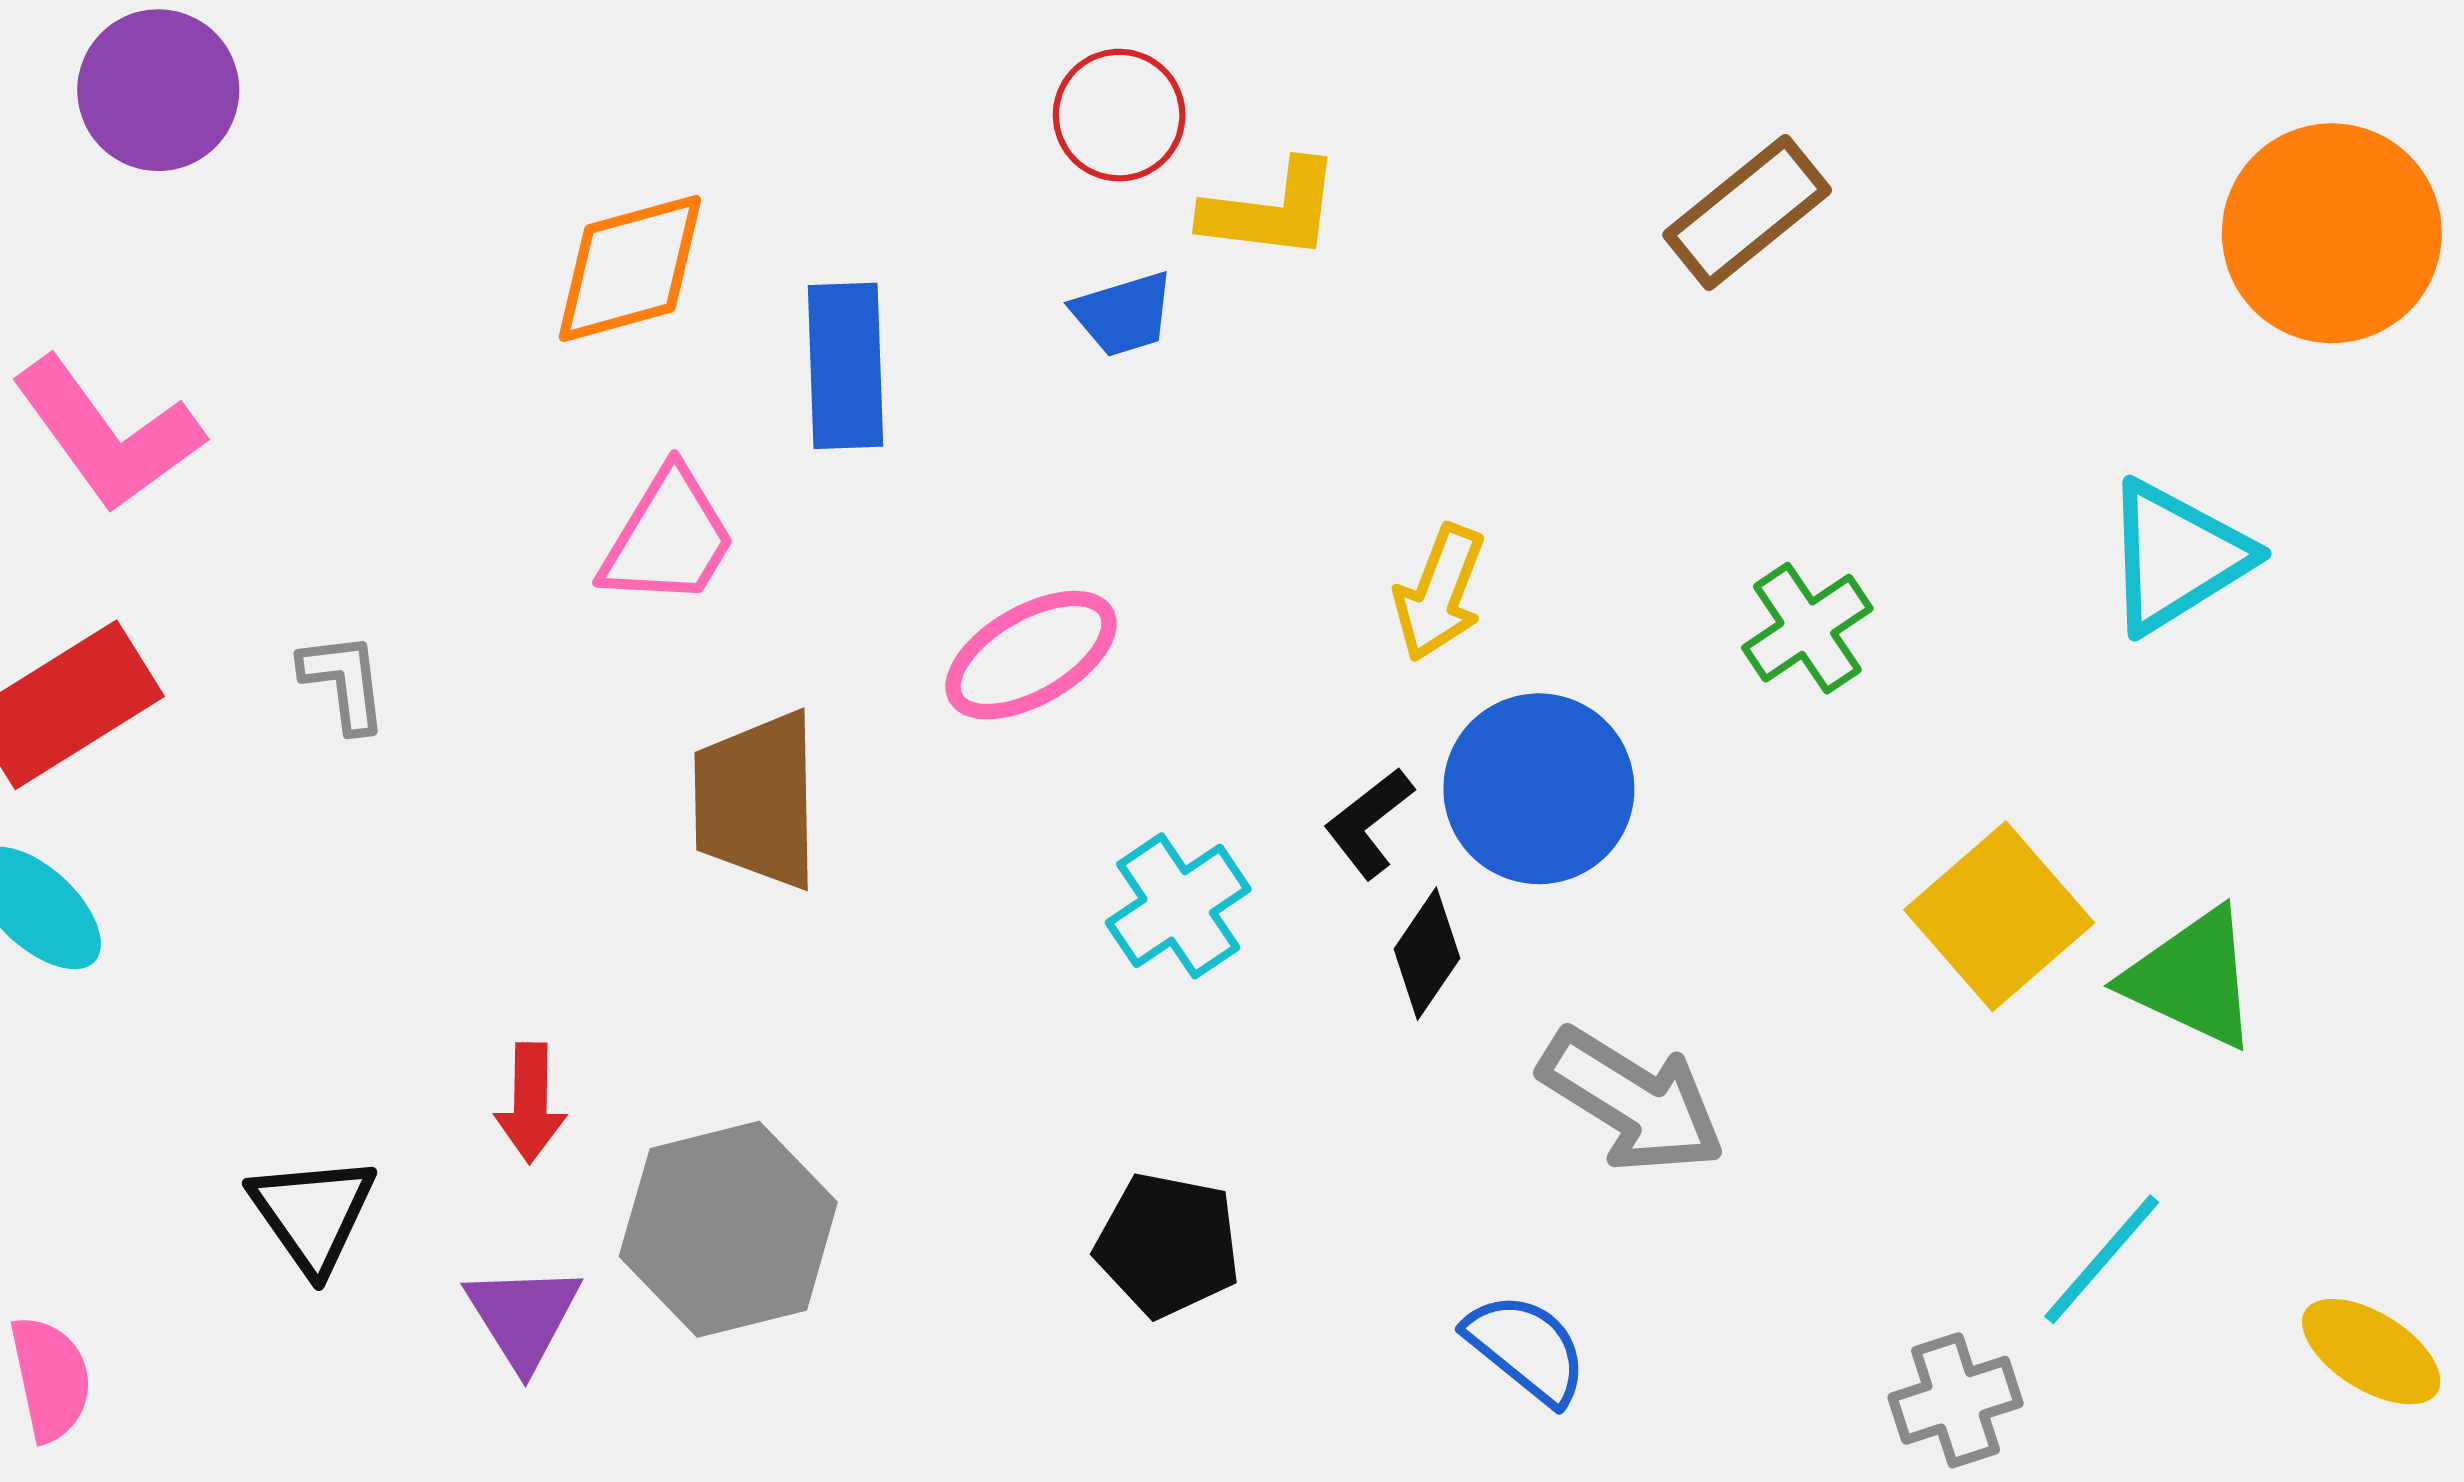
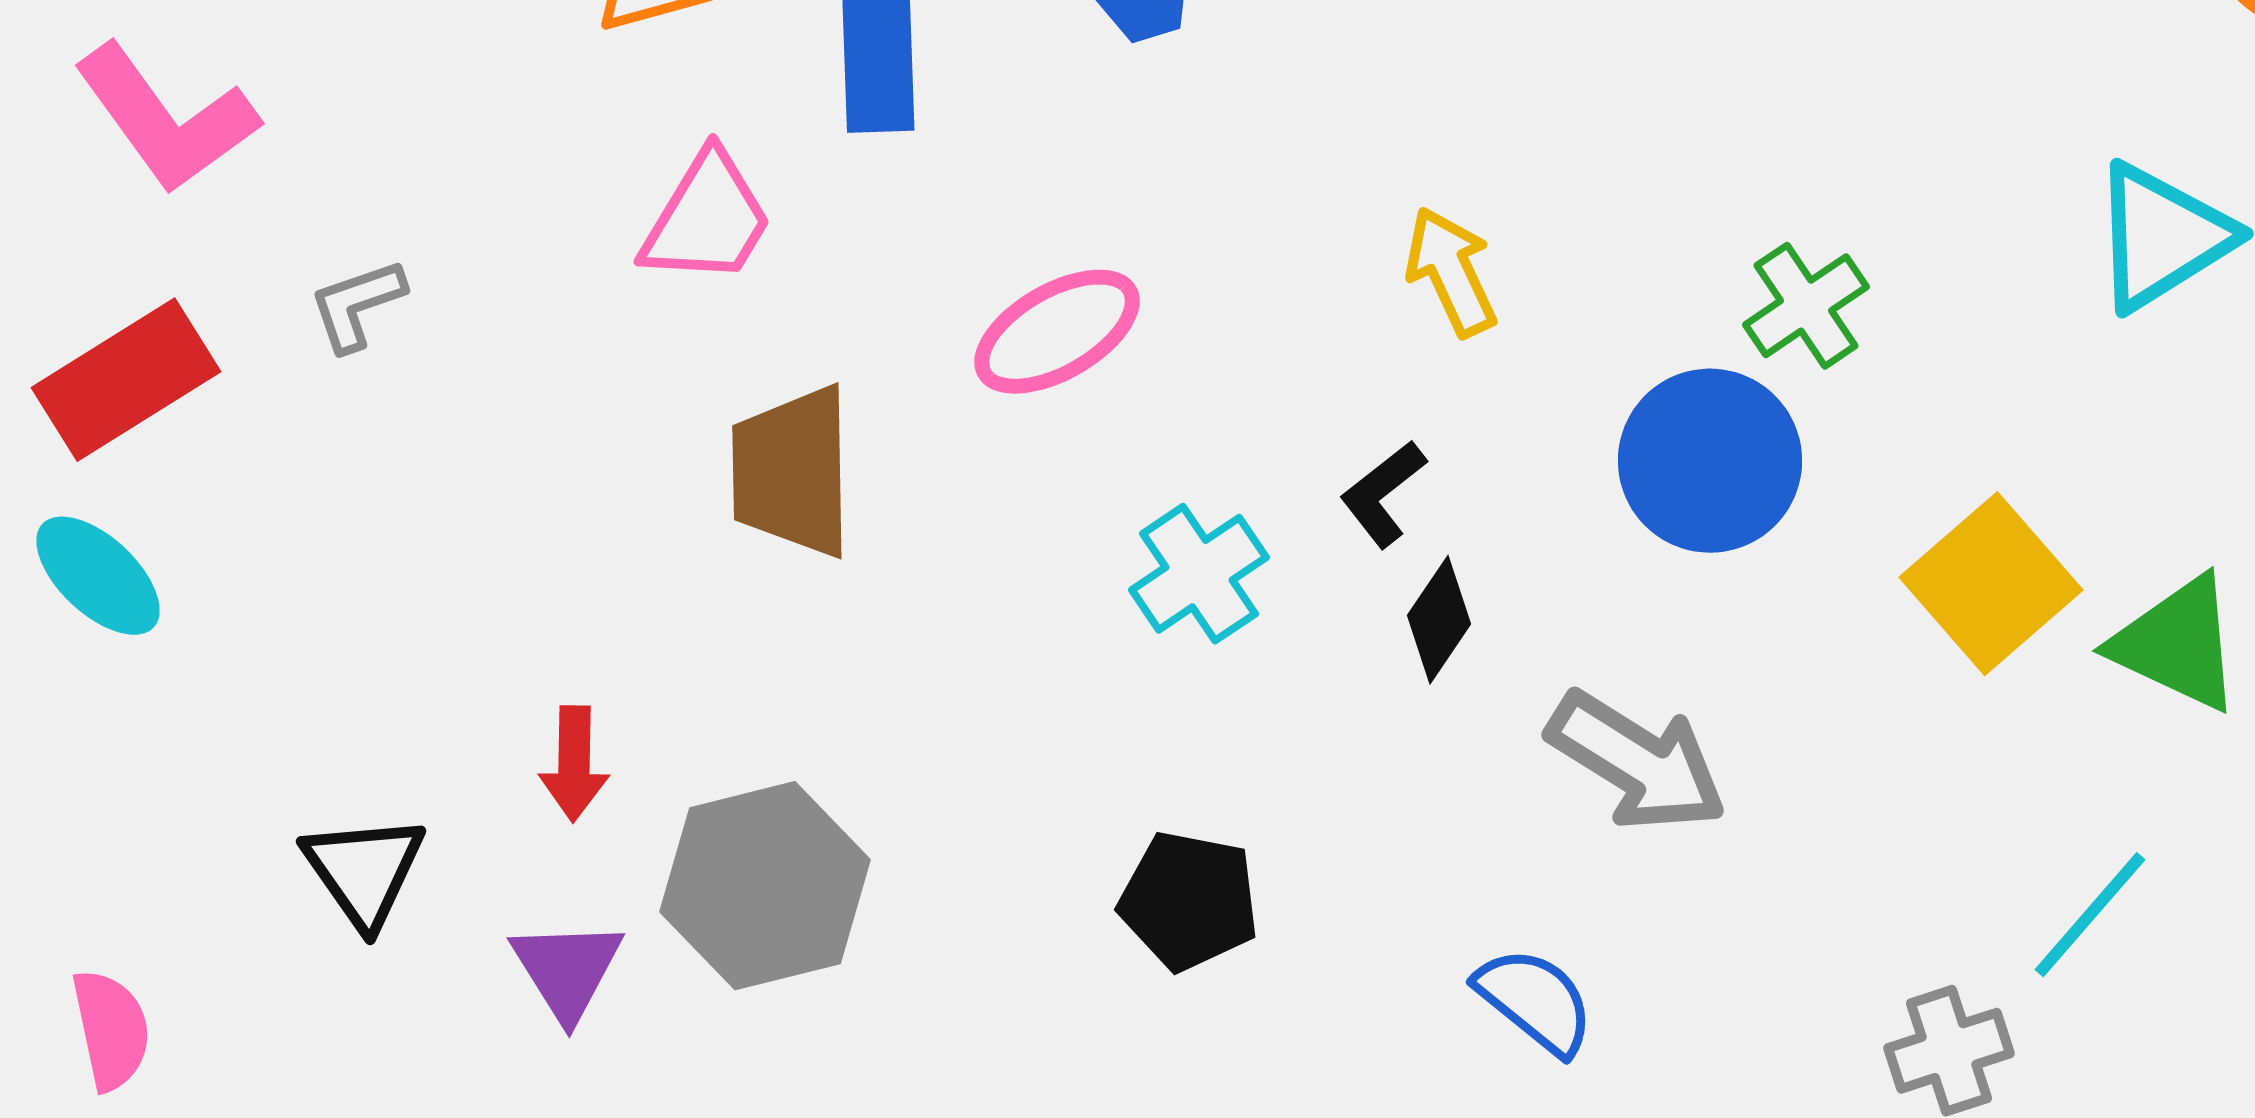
yellow arrow: (1439, 593) -> (1451, 272), turned 134
gray L-shape: (344, 682) -> (357, 305), moved, turned -102
blue circle: (1539, 789) -> (1710, 461), moved

